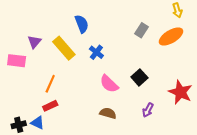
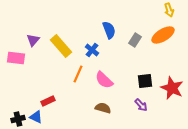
blue semicircle: (82, 24) -> (109, 30), moved
gray rectangle: (142, 30) -> (135, 40), moved
black square: (139, 77) -> (145, 81), moved, turned 35
orange line: (50, 84) -> (78, 74), moved
purple arrow: (148, 110) -> (141, 105), turned -72

